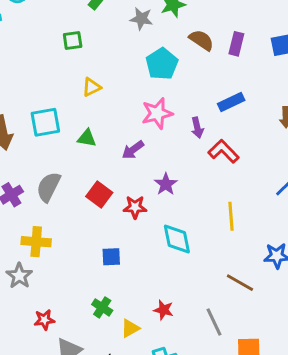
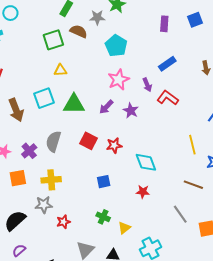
brown semicircle: (201, 40) -> (79, 31), moved
green square: (73, 41) -> (53, 40), size x1.5
yellow triangle: (92, 87) -> (60, 70), moved, turned 32
green triangle: (87, 138) -> (74, 104), size x1.6
purple star: (166, 184) -> (131, 111), moved
yellow line: (231, 216) -> (192, 145), moved
gray star: (19, 276) -> (44, 205), turned -30
red star: (163, 310) -> (143, 192), moved
red star: (44, 320) -> (63, 222), moved

